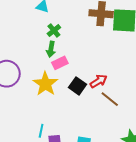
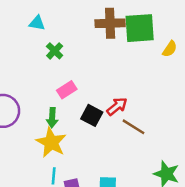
green arrow: (51, 49) -> (52, 118), moved
yellow star: (45, 84) -> (51, 142), moved

